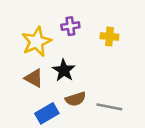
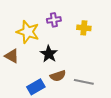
yellow star: (36, 42) -> (28, 32), turned -30
brown triangle: (34, 78) -> (12, 56), moved

